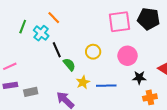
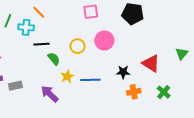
pink square: (119, 22) -> (91, 12), moved, size x0.7
cyan cross: (41, 33) -> (26, 27), turned -35
black line: (57, 50) -> (41, 44), turned -70
pink circle: (128, 56) -> (104, 40), moved

